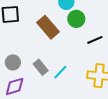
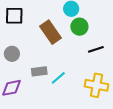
gray circle: (13, 62) -> (12, 54), moved
gray rectangle: (41, 67) -> (39, 71), turned -63

